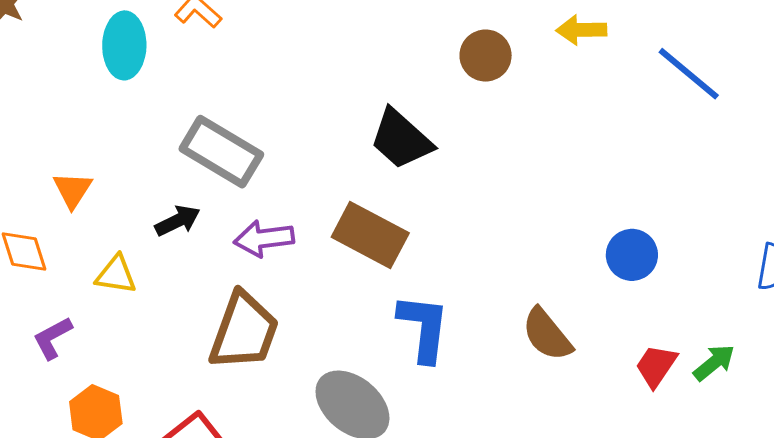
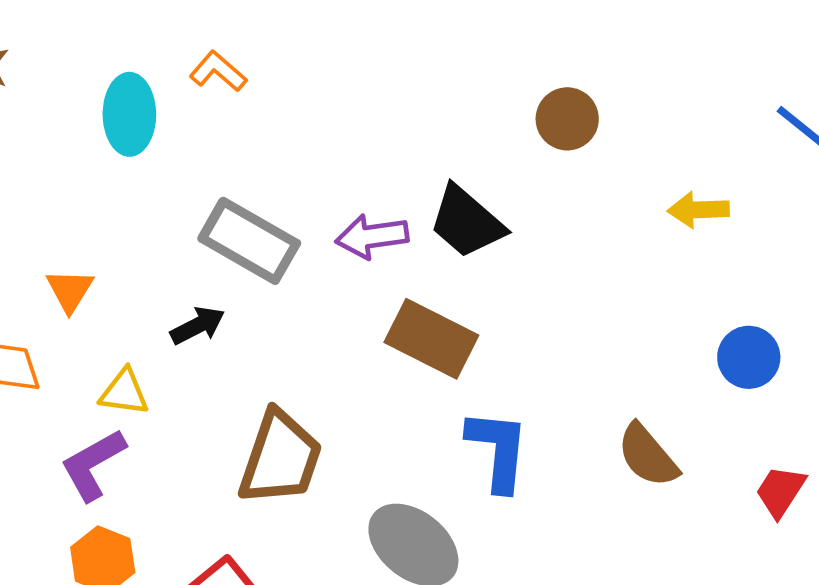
yellow arrow: (581, 30) -> (698, 210), moved
purple arrow: (264, 238) -> (372, 236), moved
purple L-shape: (52, 338) -> (93, 465), moved, size x1.4

